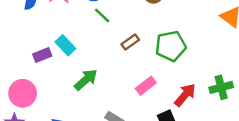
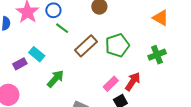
brown rectangle: (130, 42) -> (86, 46), size x1.6
pink rectangle: (146, 86) -> (111, 84), moved
green cross: (221, 87) -> (157, 55), moved

